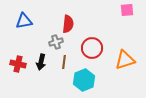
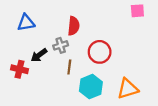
orange triangle: (125, 60) -> (128, 89), moved
black arrow: (41, 62) -> (39, 55), moved, turned 42

